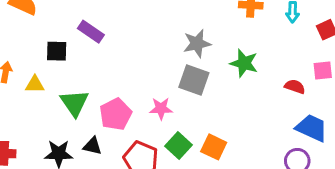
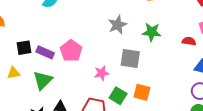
purple rectangle: (91, 32) -> (45, 52), moved
gray square: (194, 80) -> (130, 58), moved
green triangle: (75, 103) -> (43, 80), turned 30
pink pentagon: (116, 114) -> (71, 51), moved

